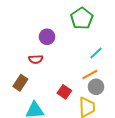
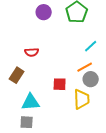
purple circle: (47, 37) -> (44, 12), moved
red square: (64, 92) -> (60, 84), turned -32

